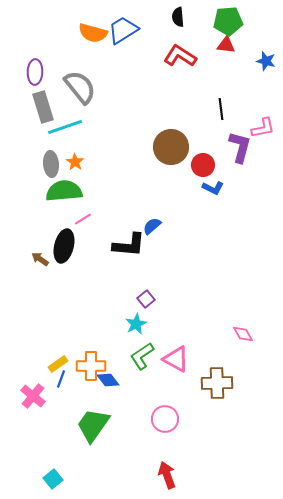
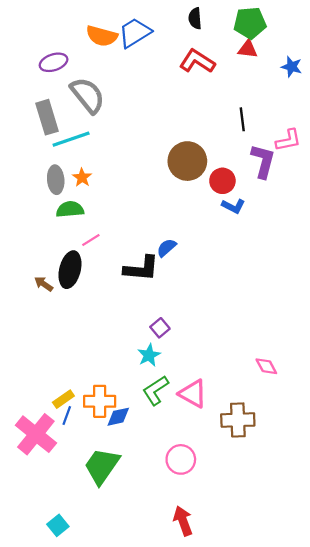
purple ellipse: (35, 72) -> (54, 62), moved, turned 70
green semicircle: (64, 191) -> (70, 209), size x0.7
blue diamond: (108, 380) -> (118, 417), turned -65
pink cross: (33, 396) -> (36, 434), size x1.5

